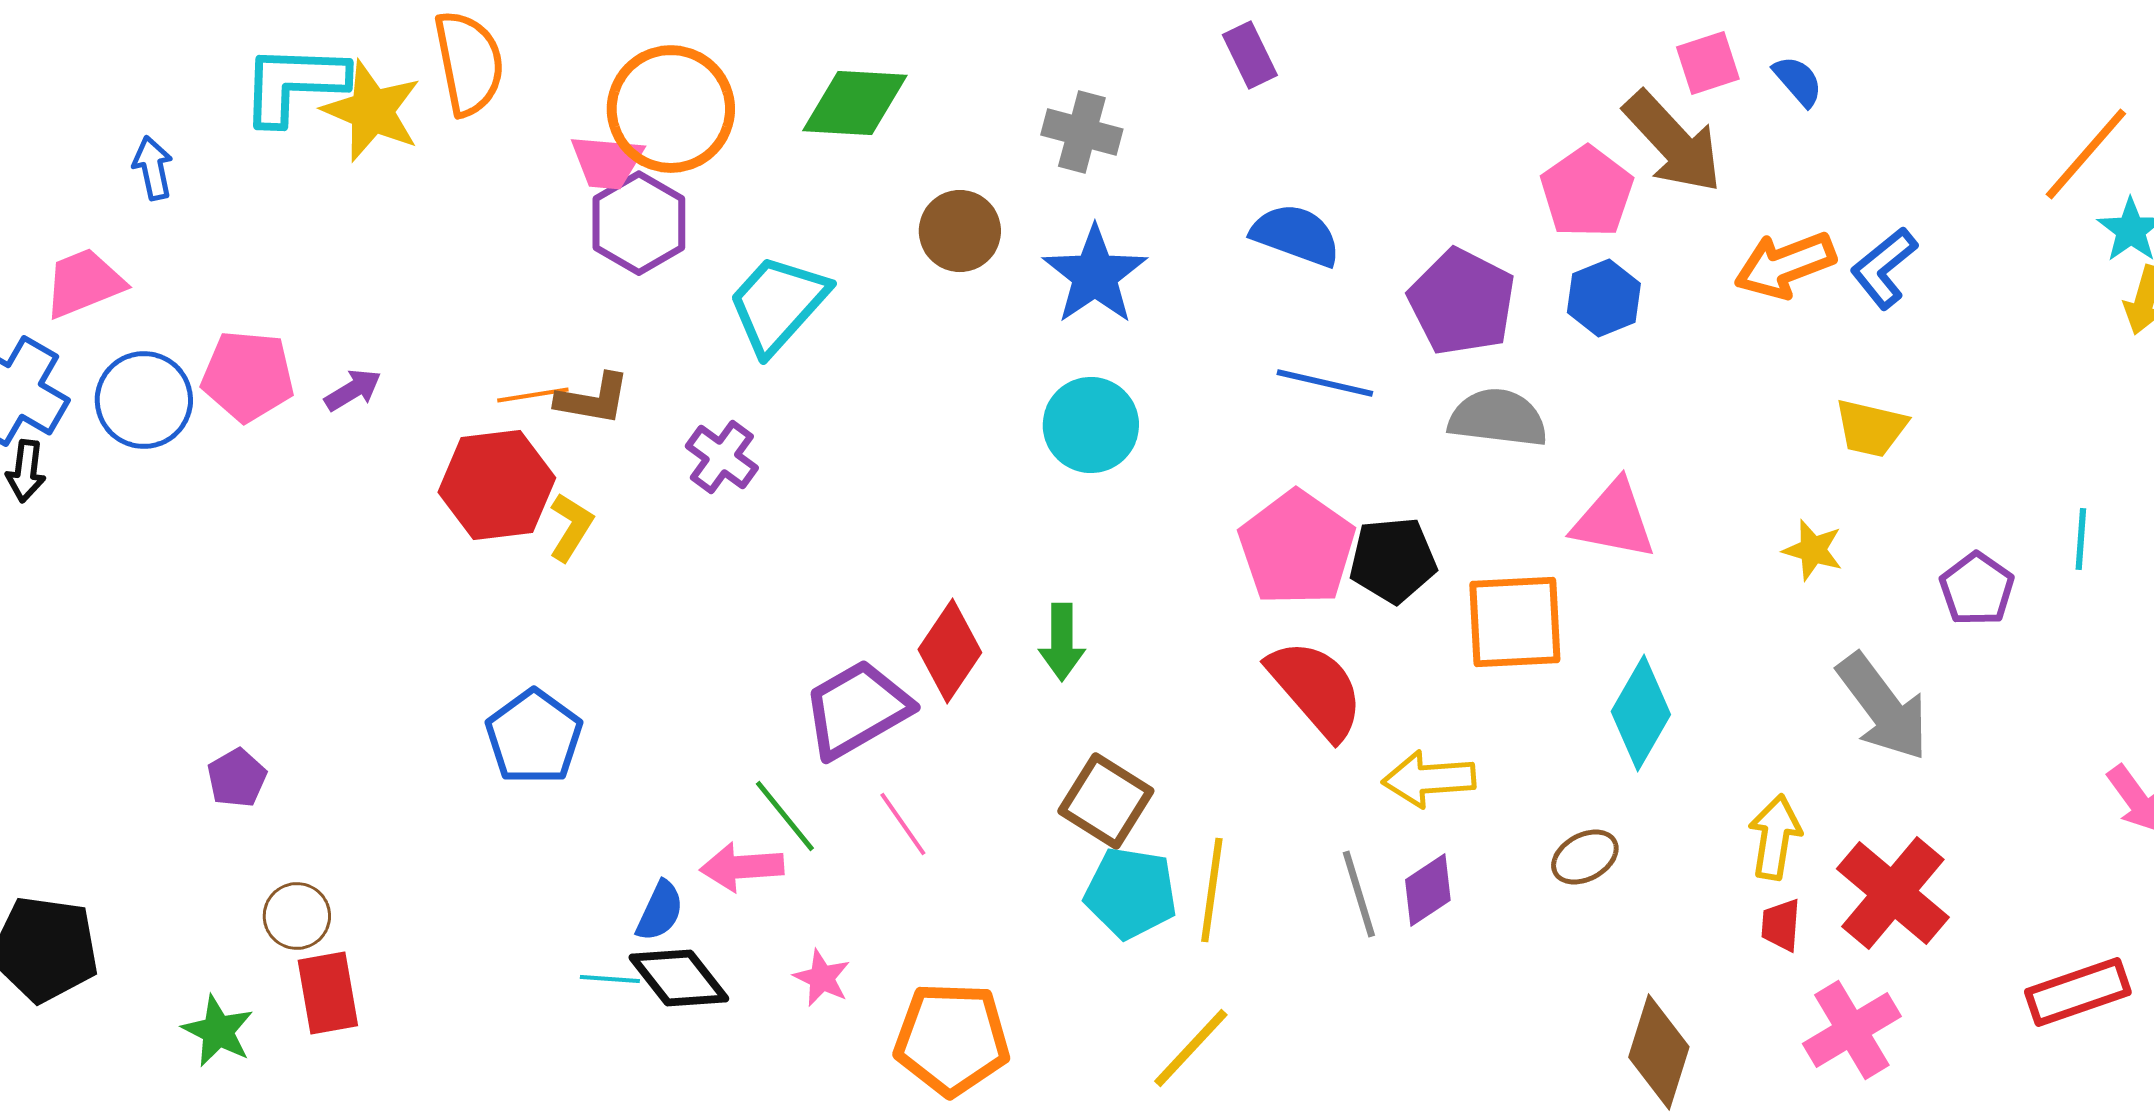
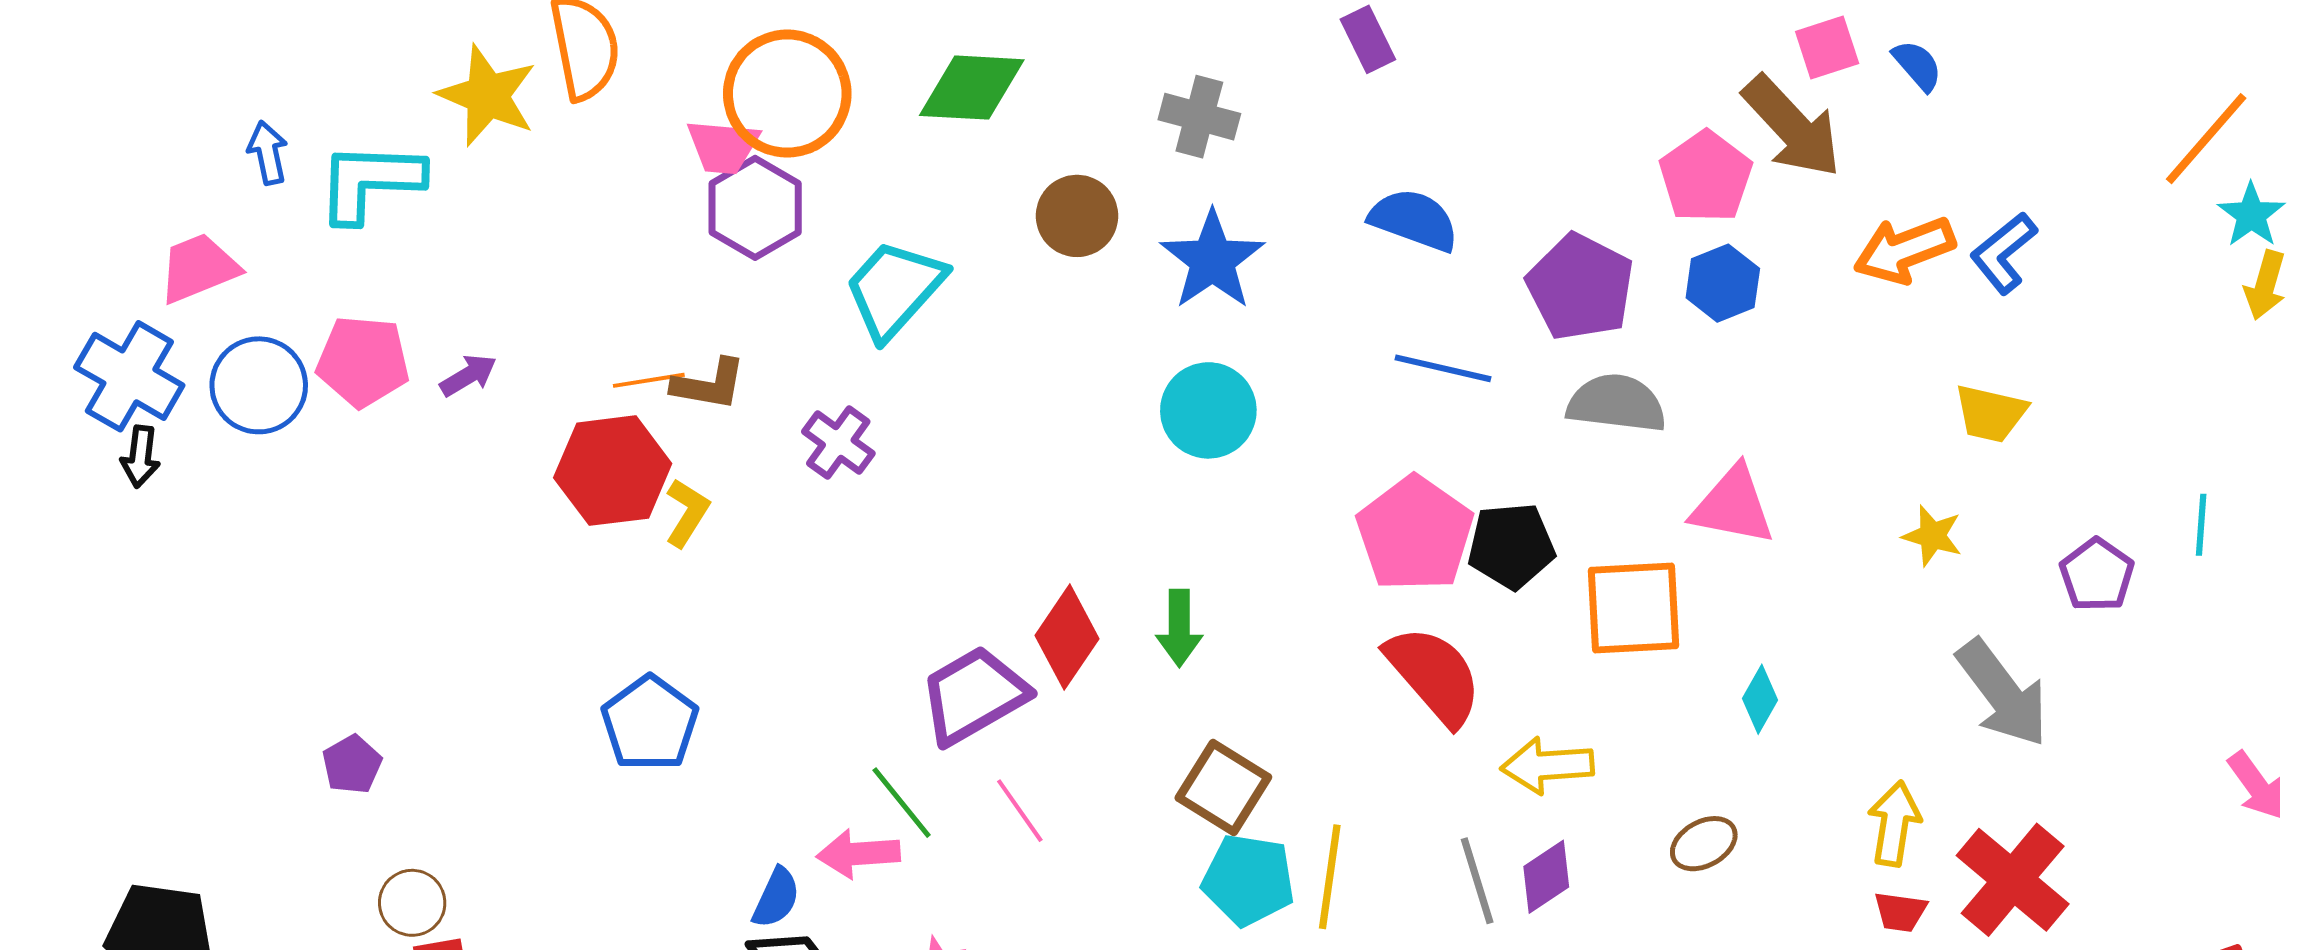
cyan L-shape: (294, 84) -> (370, 182), moved
cyan diamond: (1641, 713) -> (1760, 699), size x0.6
red trapezoid: (1781, 925) -> (1900, 912), turned -86

